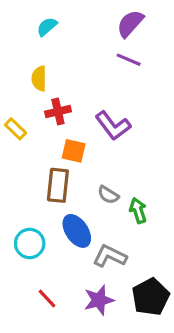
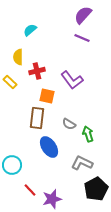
cyan semicircle: (47, 27) -> (30, 30), moved
yellow semicircle: (39, 79) -> (18, 57), moved
cyan circle: (30, 243) -> (12, 165), moved
gray L-shape: (110, 256) -> (82, 163), moved
purple star: (99, 300) -> (52, 199), moved

